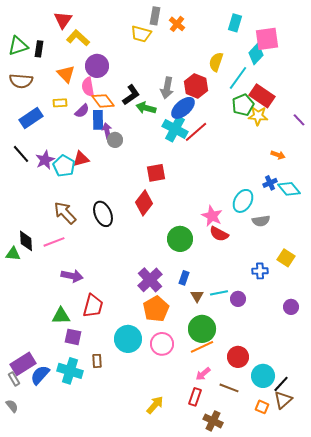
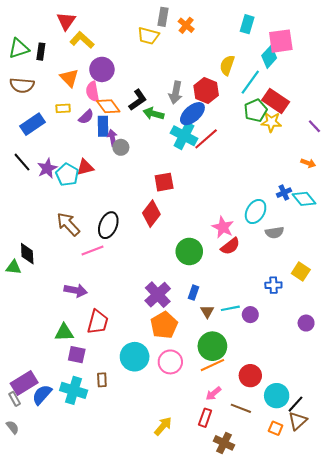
orange arrow: (278, 155) -> (308, 163), moved
black ellipse: (103, 214) -> (108, 225), turned 45
red semicircle: (219, 234) -> (230, 246), turned -66
pink line: (54, 242) -> (92, 250), moved

